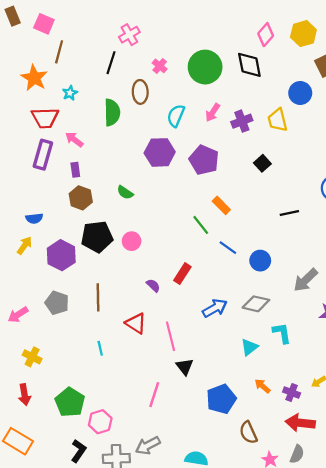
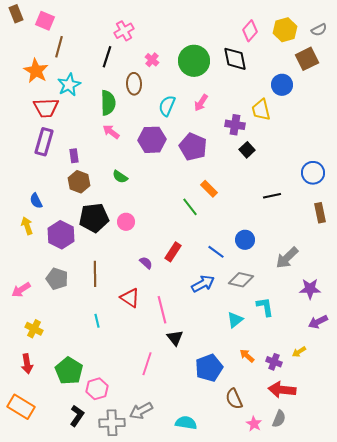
cyan star: (70, 93) -> (69, 85), size x1.6
purple cross: (242, 121) -> (235, 125), moved, turned 30
pink arrow: (74, 139) -> (111, 132), moved
blue semicircle: (34, 218) -> (36, 201), turned 70
yellow arrow: (24, 245) -> (27, 226), turned -54
blue line: (228, 248) -> (216, 252), moved

